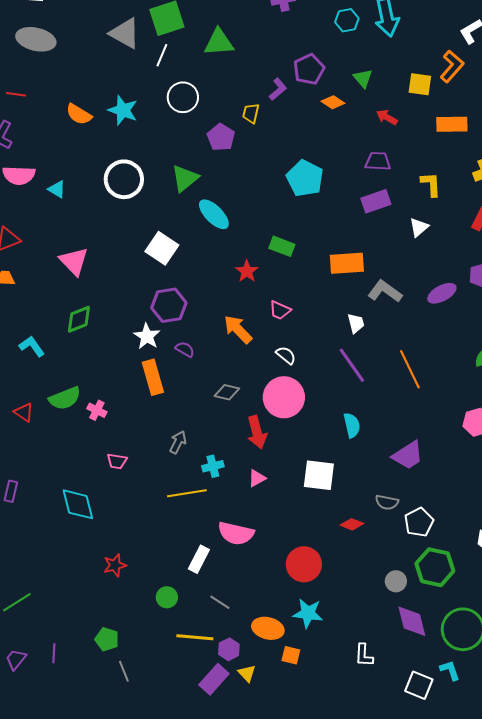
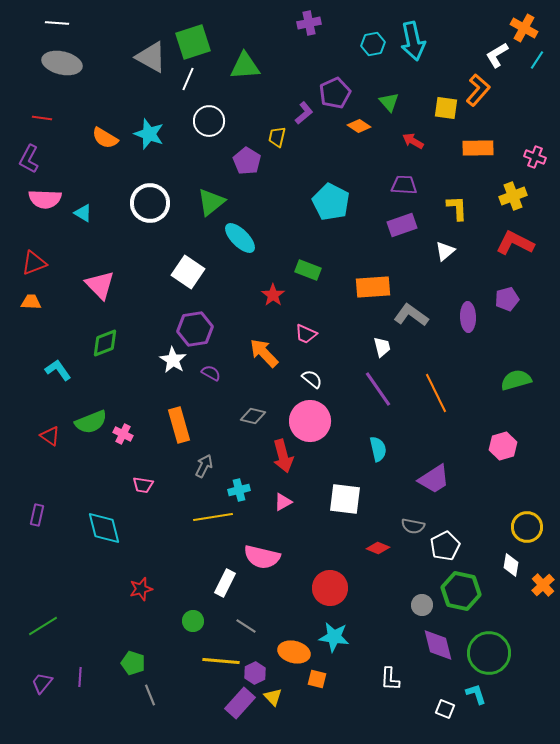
purple ellipse: (442, 293) -> (468, 317), turned -64
orange rectangle: (153, 377) -> (179, 425), moved
white square: (419, 685) -> (445, 709), size x0.7

